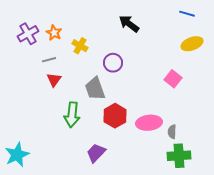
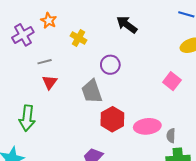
orange star: (54, 33) -> (49, 21), moved
yellow cross: (80, 46) -> (78, 38), moved
green arrow: (72, 115) -> (27, 118), moved

